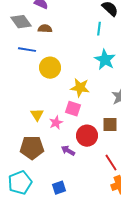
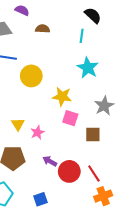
brown semicircle: (45, 29) -> (43, 29), moved
pink square: (73, 109) -> (70, 118), moved
red circle: (87, 136) -> (69, 171), moved

